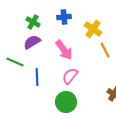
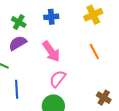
yellow cross: (93, 29) -> (93, 15), moved, turned 30
blue line: (37, 77) -> (17, 89), moved

